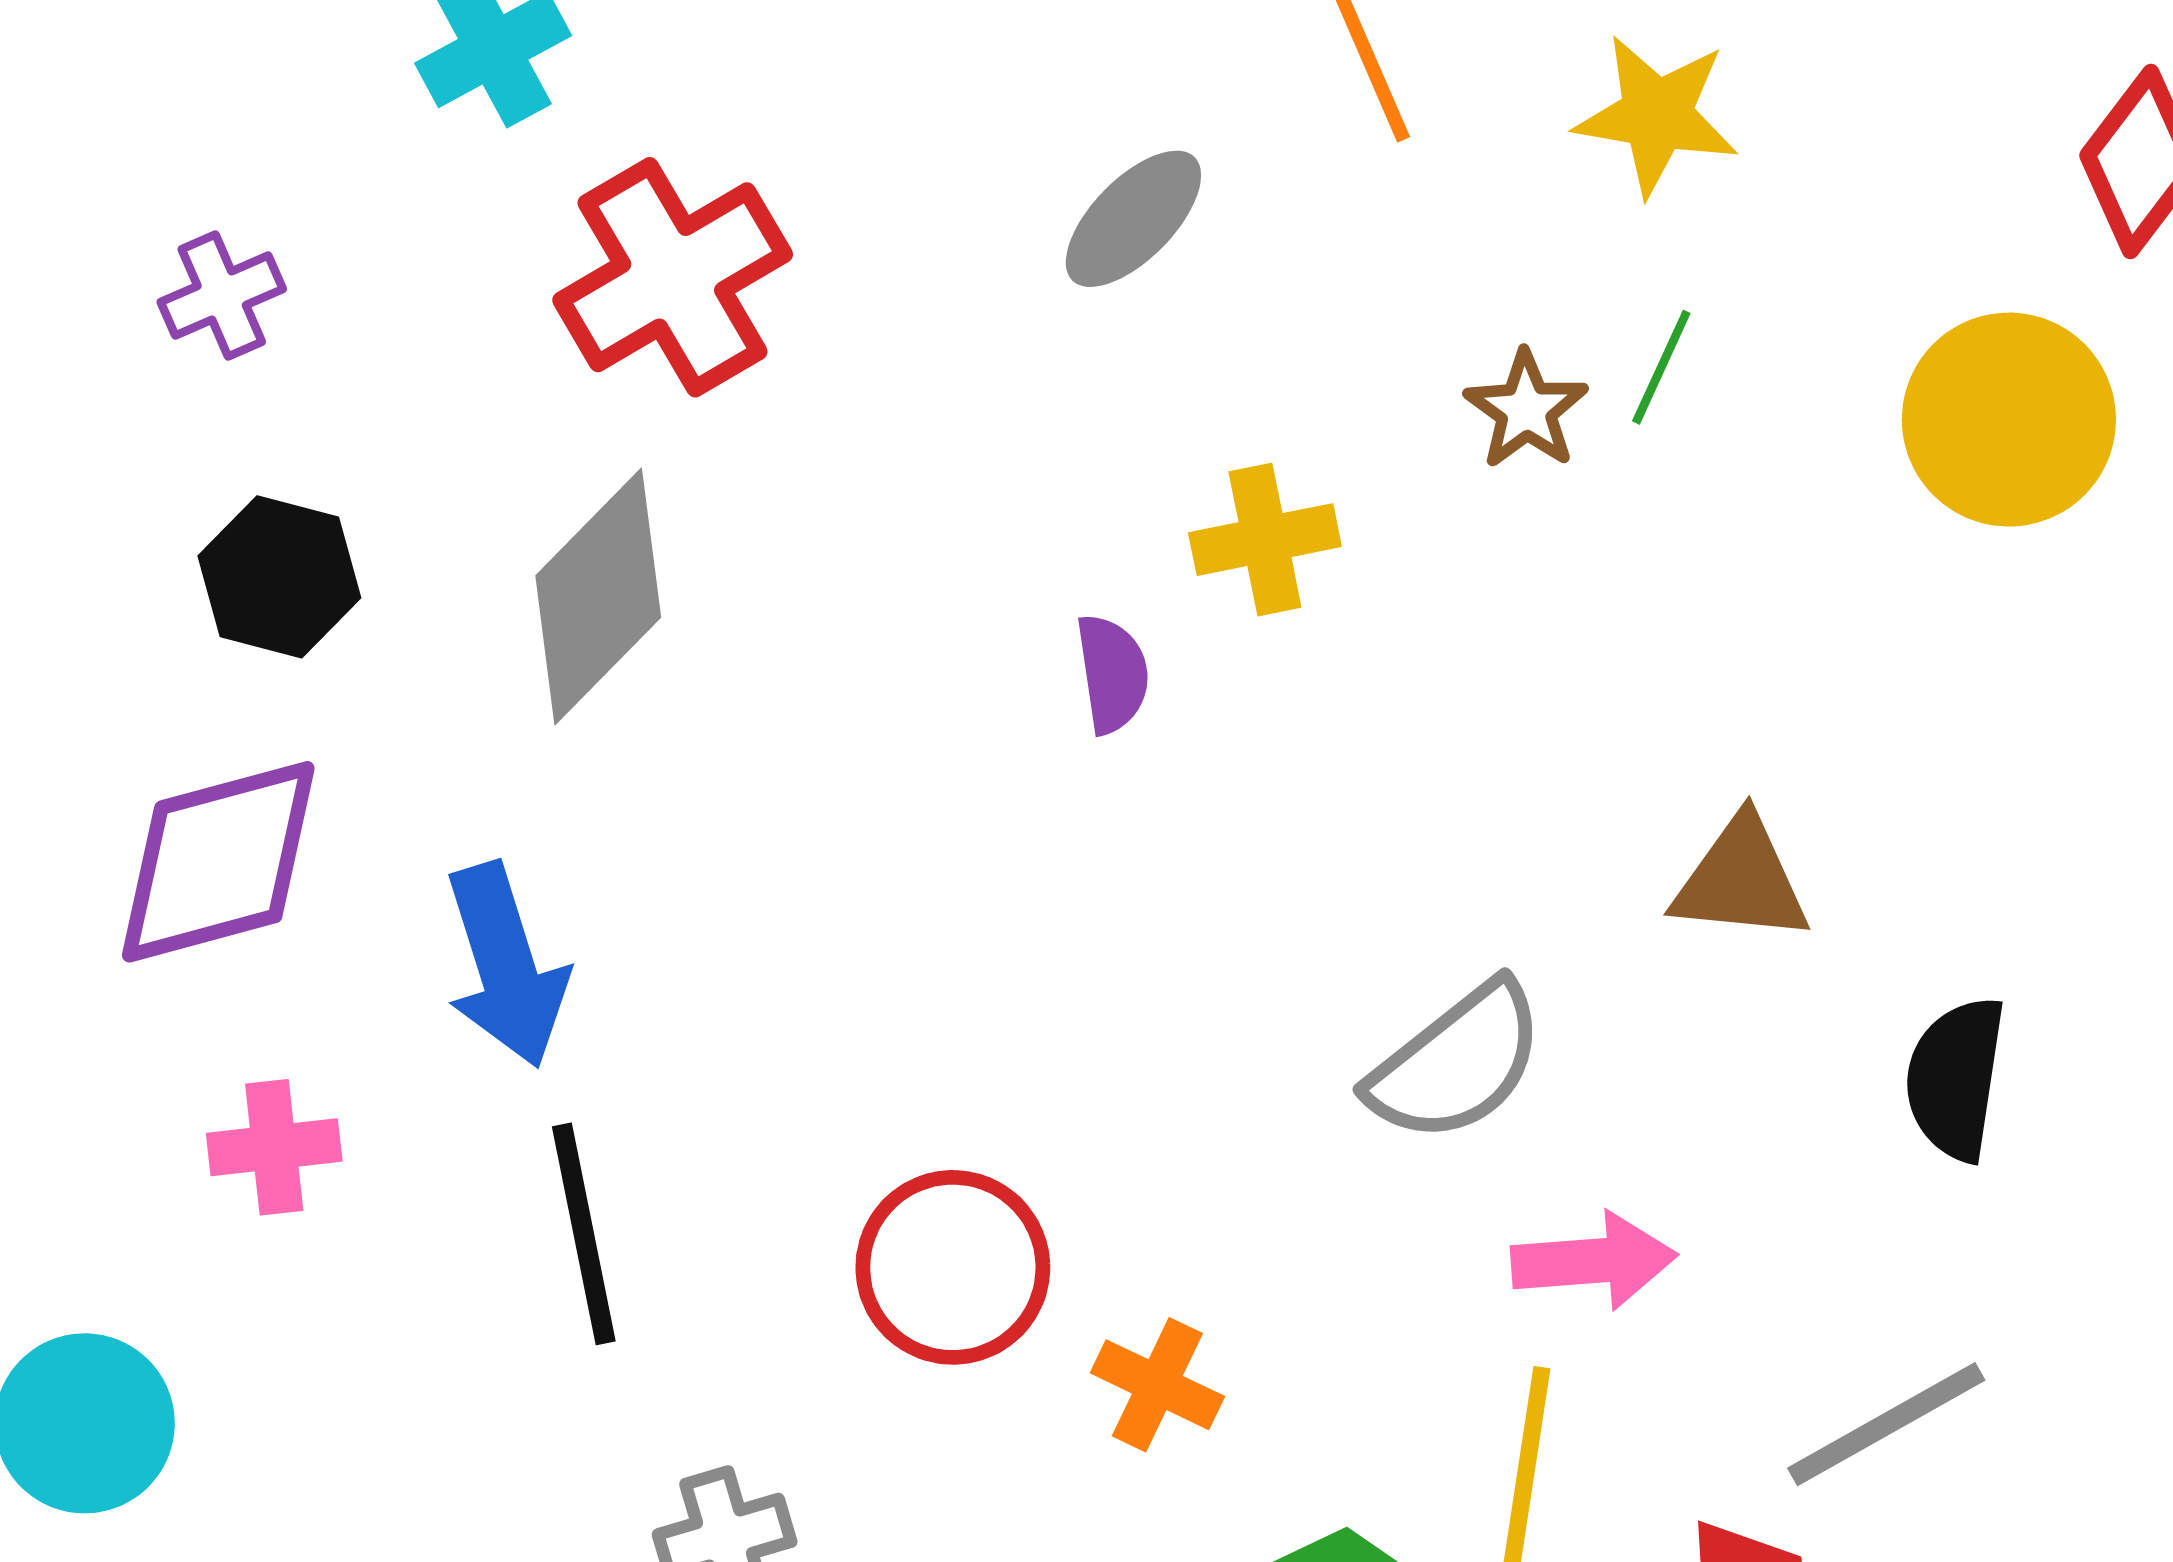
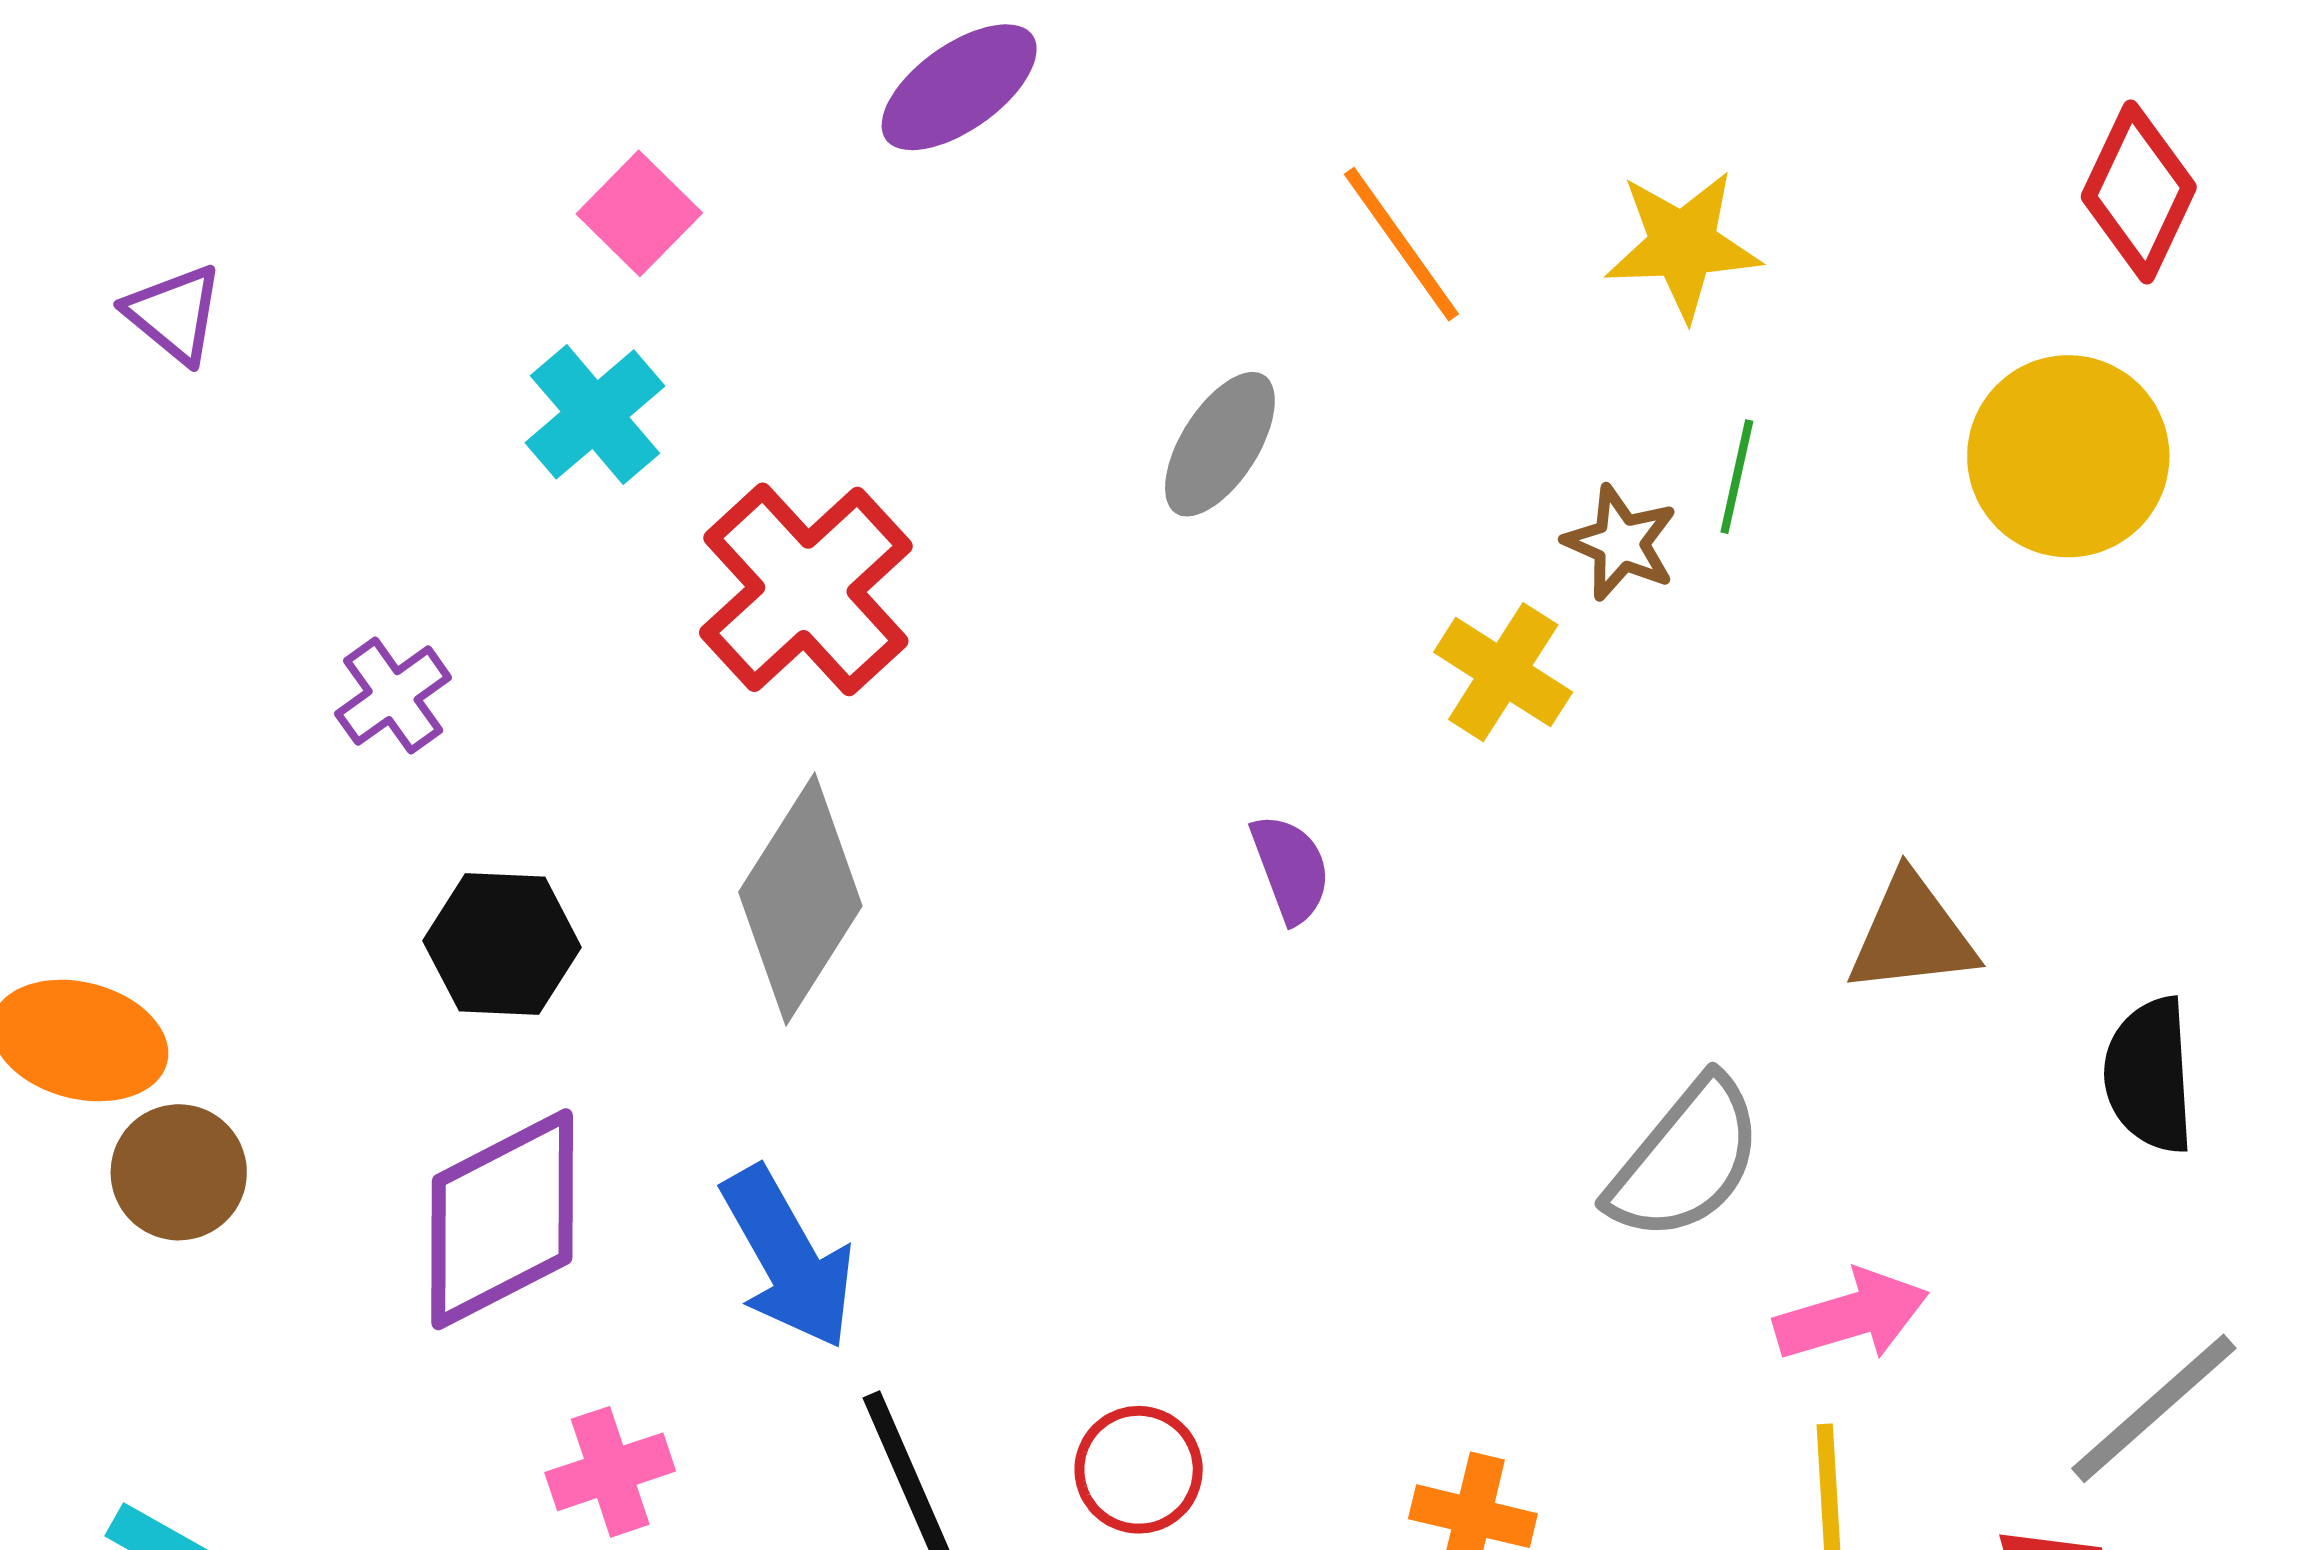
yellow cross: (1265, 540) -> (1503, 672), moved, turned -34
red circle: (953, 1267) -> (1139, 1470), moved, size x0.7

